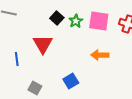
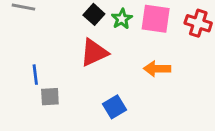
red triangle: (43, 44) -> (94, 53), moved, turned 35
gray square: (35, 88) -> (50, 97), moved, turned -32

